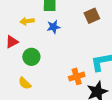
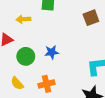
blue star: (54, 27) -> (52, 52), moved
orange cross: (77, 76) -> (46, 84), moved

